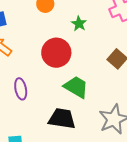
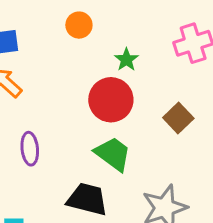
red circle: (56, 53) -> (111, 100), moved

